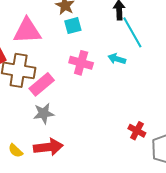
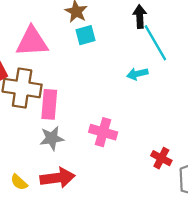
cyan arrow: (117, 59) -> (137, 74), turned -30
pink cross: (81, 63) -> (103, 132), moved
pink rectangle: (42, 84) -> (49, 104), turned -45

